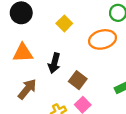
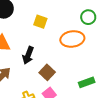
yellow square: (64, 23) -> (40, 22), turned -32

